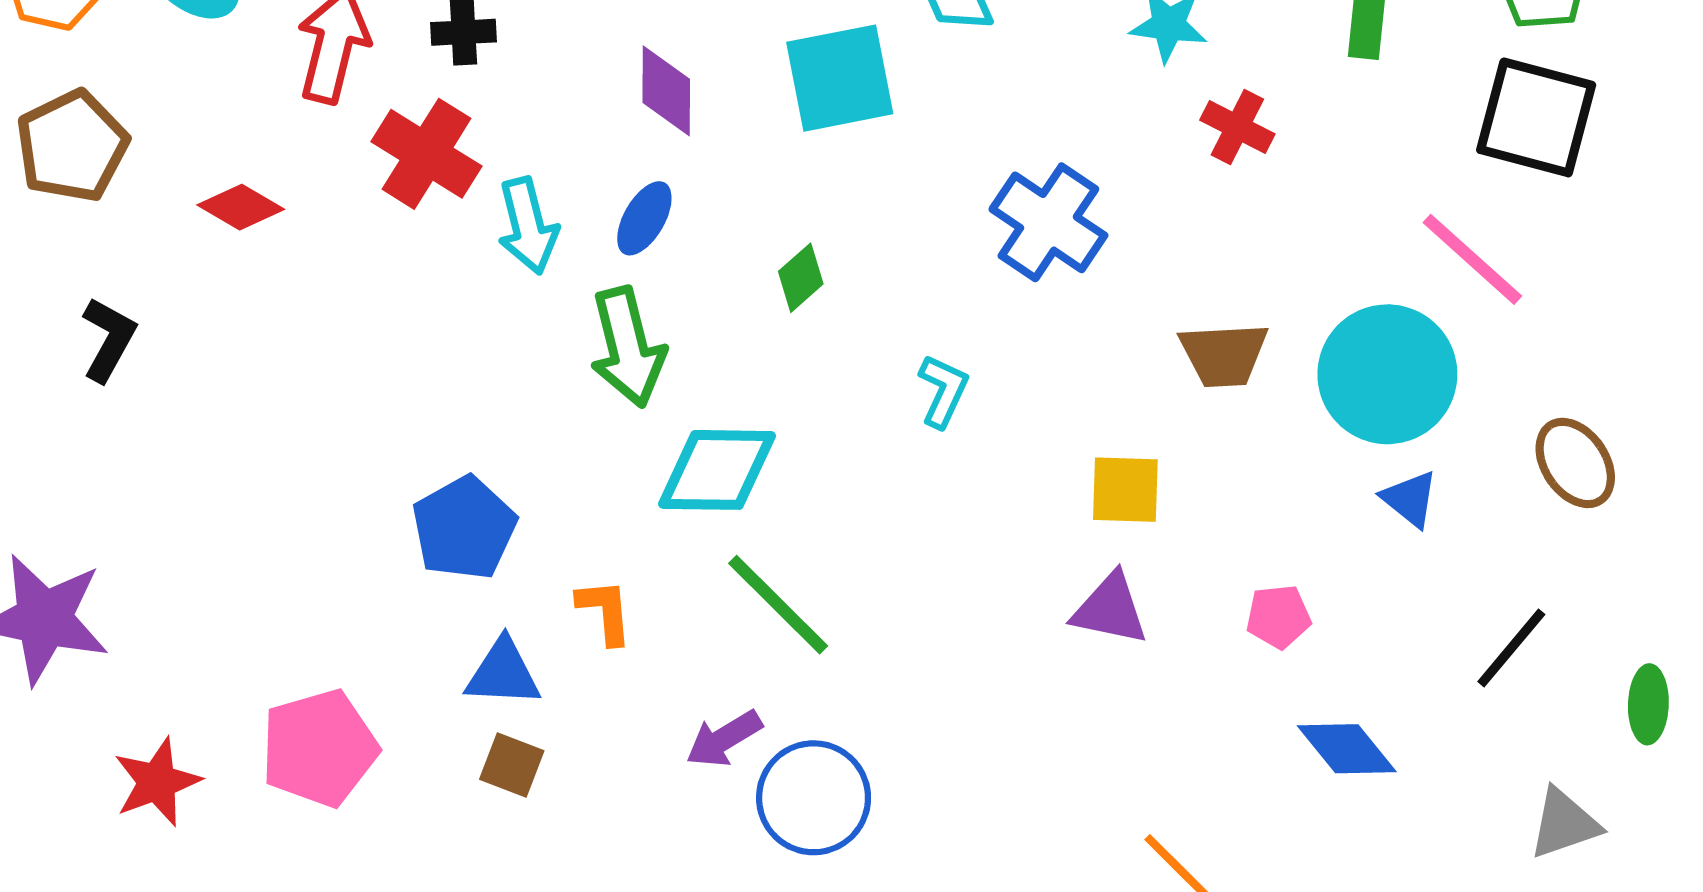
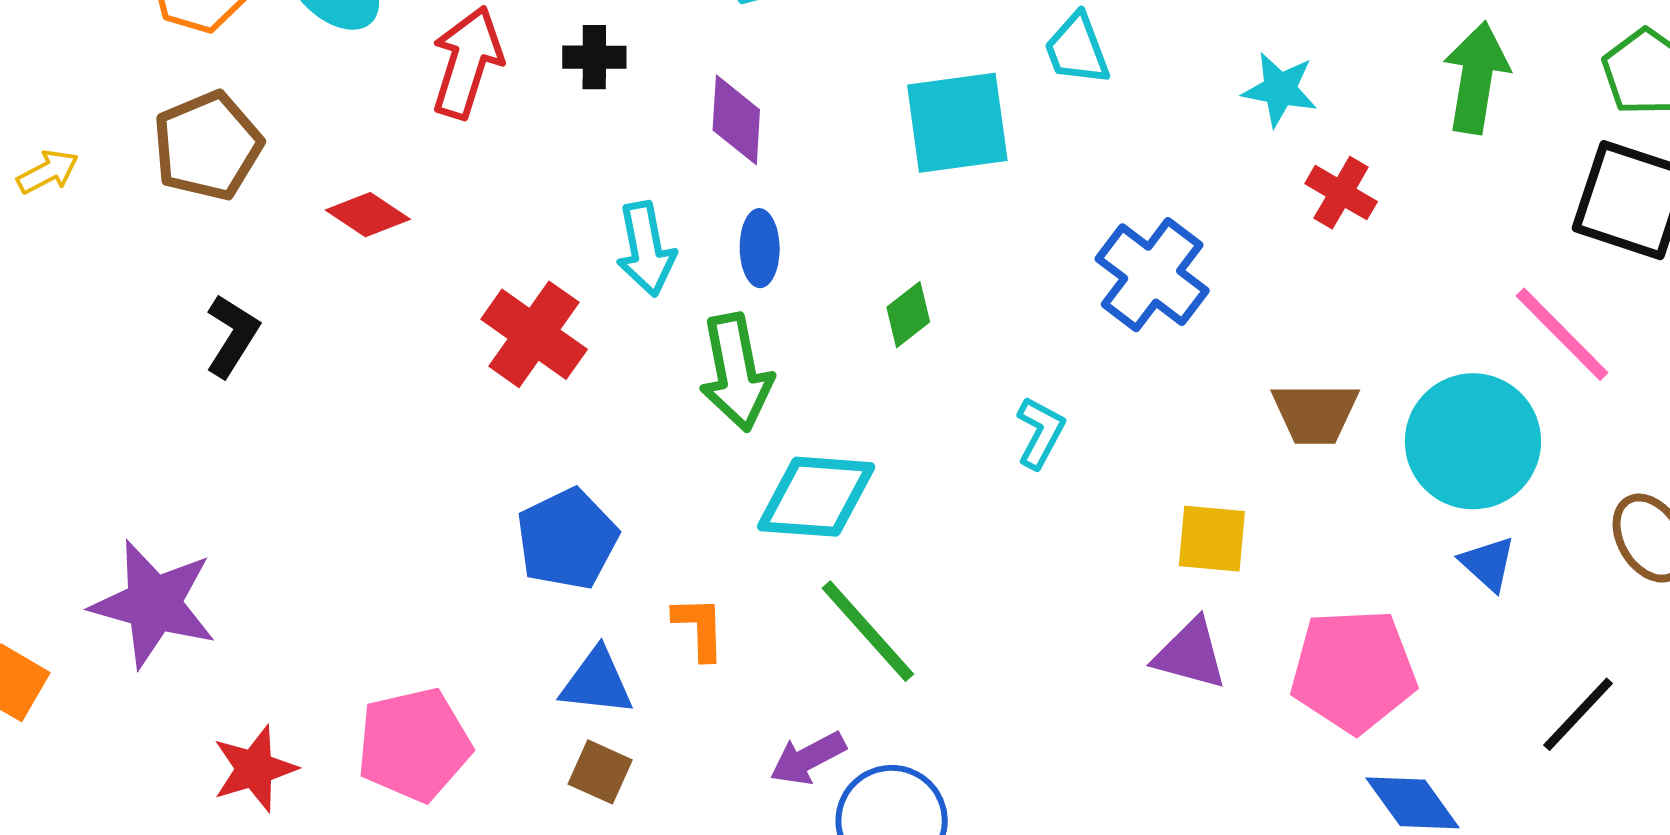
purple diamond: (666, 91) -> (736, 120), moved
red cross: (426, 154) -> (534, 334), moved
blue ellipse: (644, 218) -> (760, 248), turned -34
pink pentagon: (1278, 617) -> (1353, 671), size x2.0

